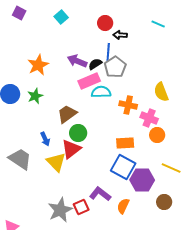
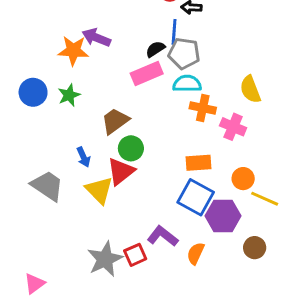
purple arrow: (77, 61) -> (96, 38), moved
orange star: (38, 65) -> (73, 51), turned 30
gray pentagon: (115, 67) -> (184, 53), turned -30
cyan semicircle: (101, 92) -> (187, 84), moved
orange circle: (157, 135) -> (243, 179), moved

